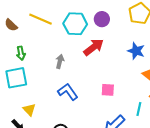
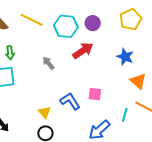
gray arrow: (60, 61) -> (48, 63), turned -56
blue L-shape: (68, 92) -> (70, 101), moved
yellow triangle: (29, 110) -> (45, 112), moved

